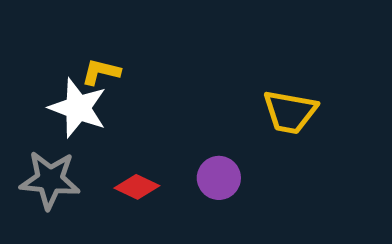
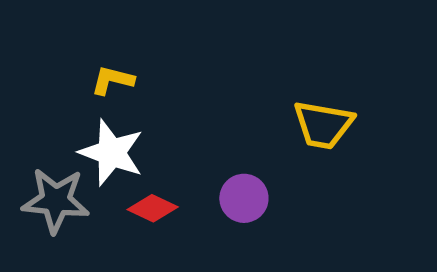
white star: (78, 108) -> (111, 153), moved

